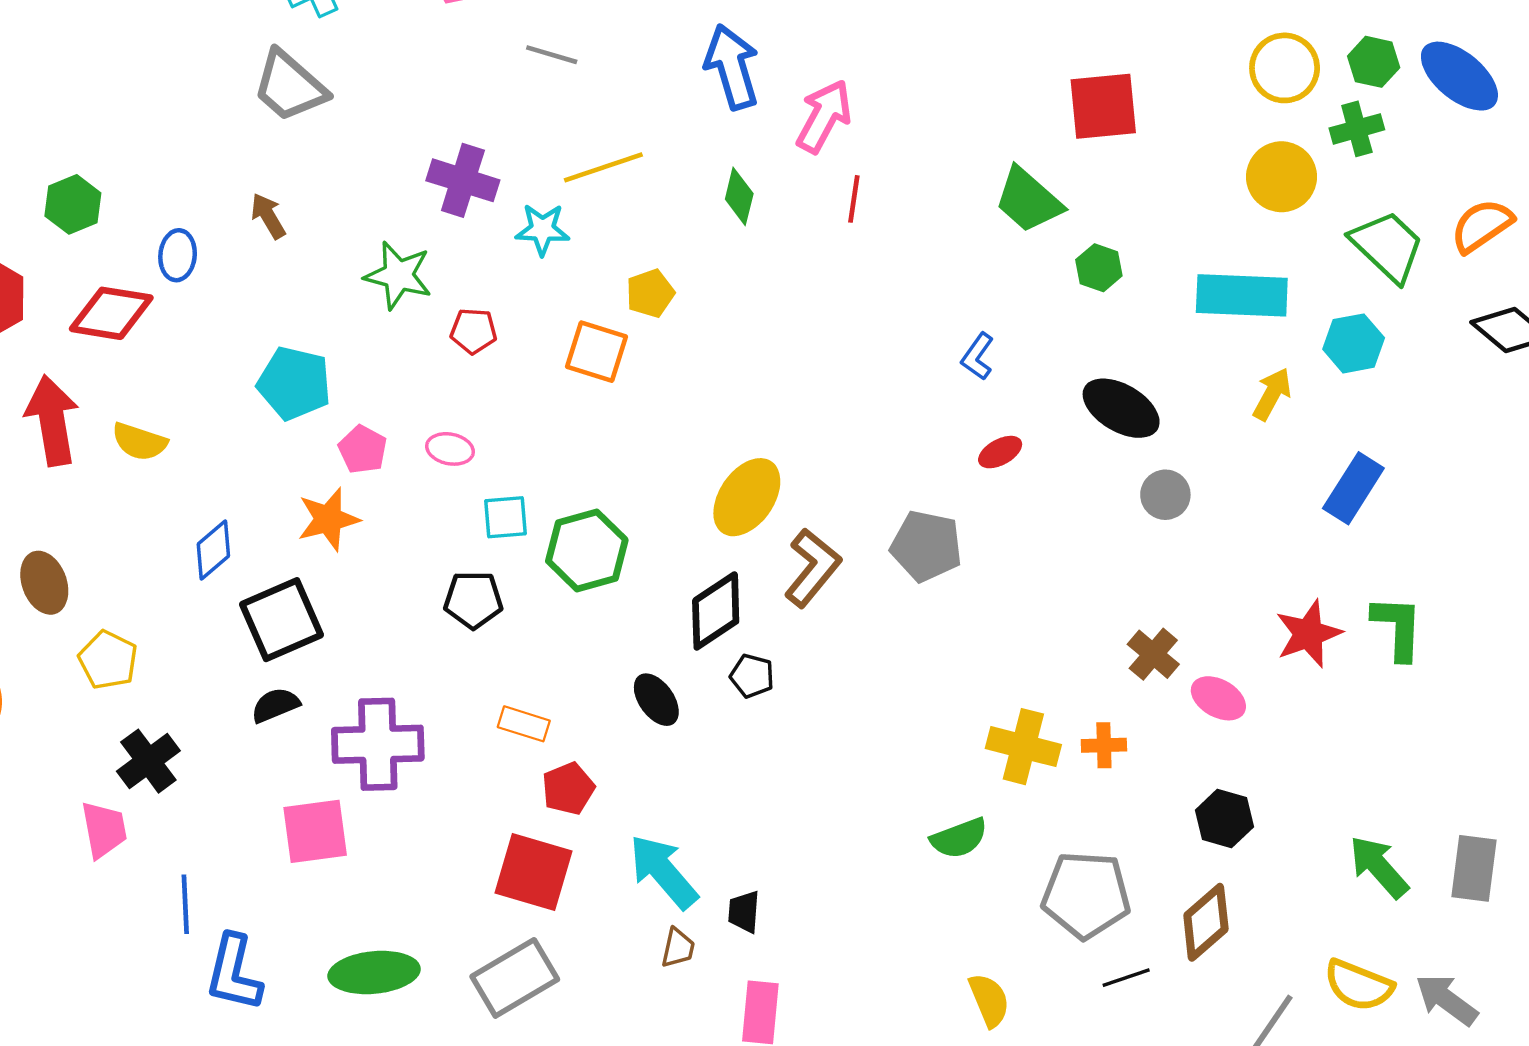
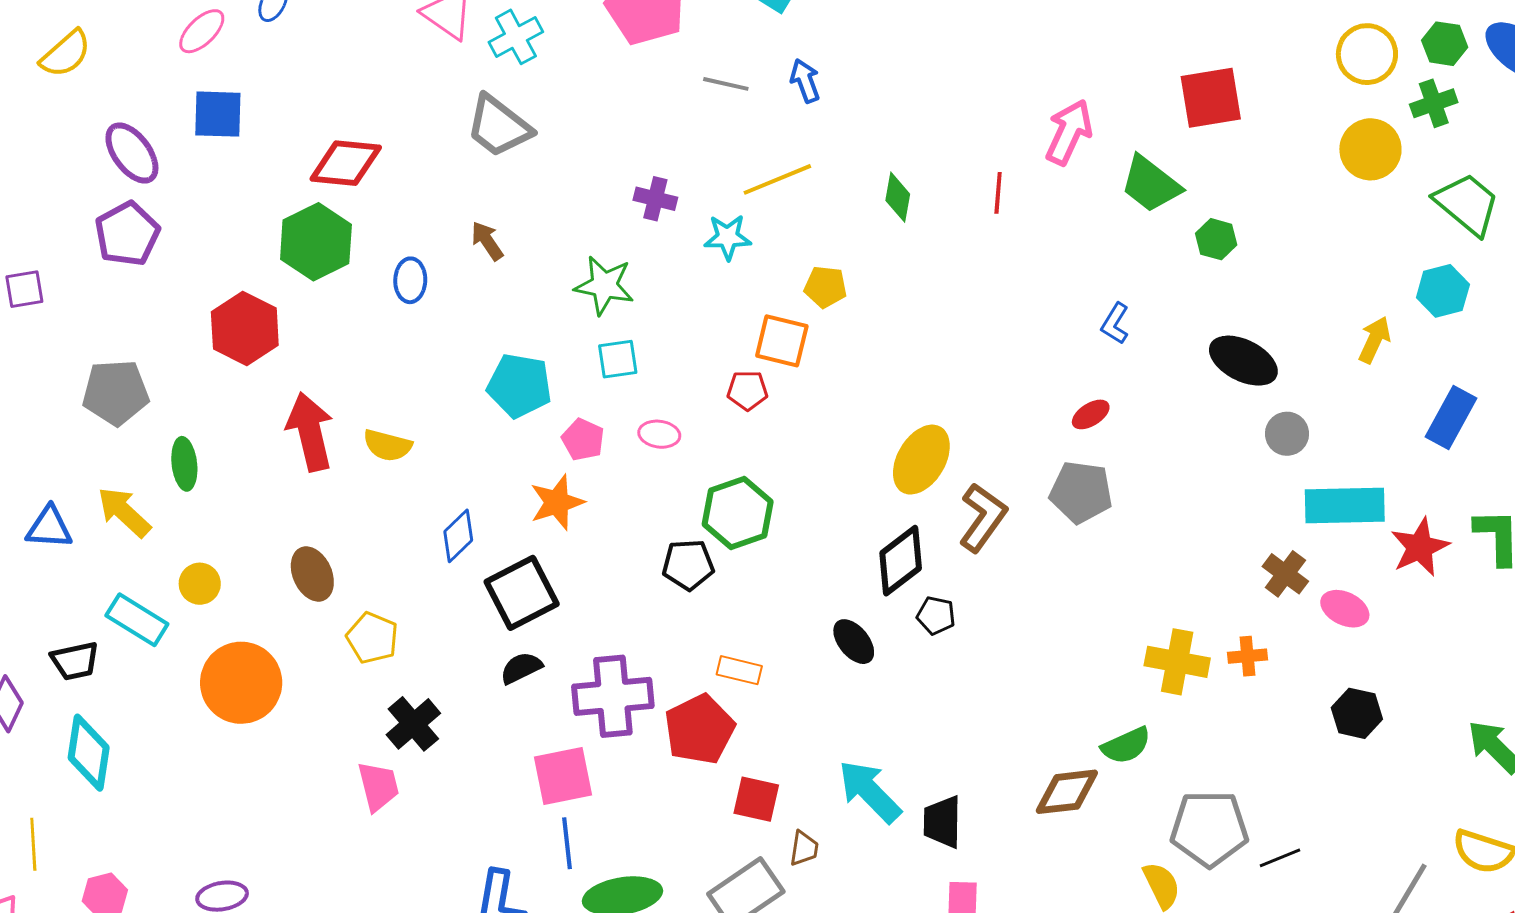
blue arrow: (732, 67) -> (805, 81), moved, size x0.6
pink arrow: (824, 116) -> (1069, 132), moved
purple cross: (463, 180) -> (655, 199), size x0.7
green hexagon: (73, 204) -> (316, 242), size x1.5
yellow pentagon: (650, 293) -> (825, 287), turned 30
cyan rectangle: (1242, 295) -> (1345, 506), moved
red diamond: (111, 313) -> (346, 163), moved
red pentagon: (474, 331) -> (747, 390), moved
red ellipse: (1000, 452) -> (1091, 414), moved
cyan square: (506, 517) -> (618, 359), moved
green hexagon: (587, 550) -> (738, 513), moved
red pentagon: (568, 789) -> (699, 729), moved, size x1.5
red square: (534, 872) -> (756, 799), size x0.7
gray pentagon: (1086, 895) -> (1209, 829), moved
blue line: (185, 904) -> (567, 843), moved
black trapezoid: (744, 912) -> (942, 822), size x1.4
brown diamond: (1206, 922) -> (1067, 792), moved, turned 38
brown trapezoid: (678, 948) -> (804, 848), moved

